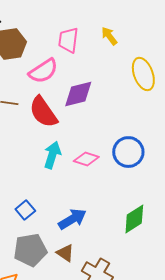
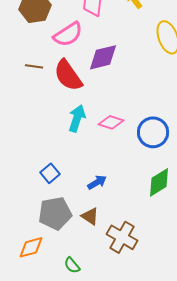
blue circle: (128, 152) -> (153, 132), moved
blue arrow: (72, 219) -> (97, 182), size x0.7

